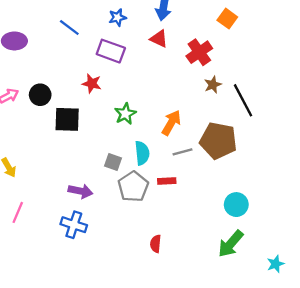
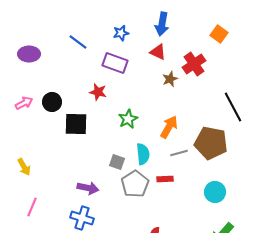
brown star: (213, 85) -> (170, 79), moved
cyan circle: (236, 205) -> (215, 192), moved

